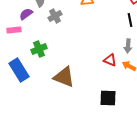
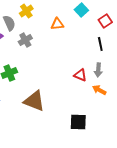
red triangle: (110, 60) -> (80, 75), moved

